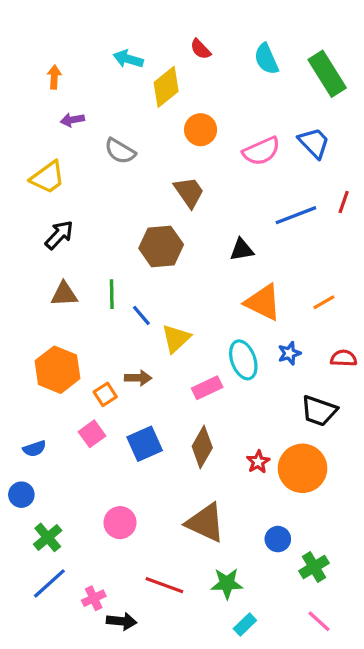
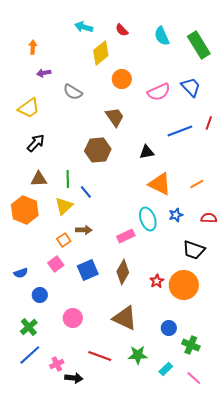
cyan arrow: (128, 59) -> (84, 27), moved
yellow triangle: (176, 338) -> (64, 206), moved
orange hexagon: (58, 370) -> (25, 210), moved
blue circle: (21, 495) -> (40, 295), moved
green cross: (314, 567) -> (191, 345), turned -36
cyan rectangle: (245, 625) -> (166, 369), moved

